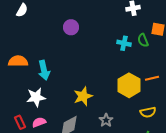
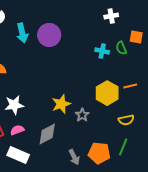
purple circle: (71, 27) -> (49, 35), size x1.5
cyan arrow: (44, 70) -> (22, 33), moved
gray star: (106, 120) -> (82, 115), moved

